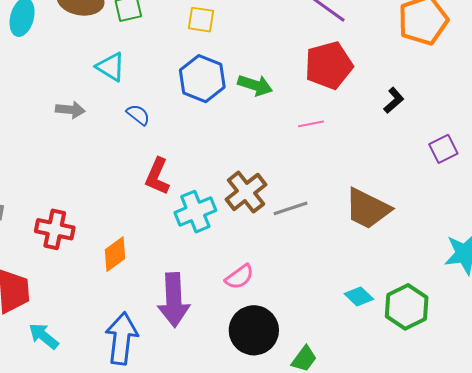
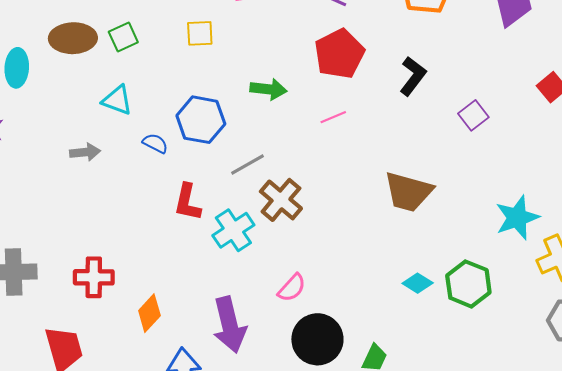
blue hexagon: (202, 79) -> (201, 120), moved
black L-shape: (394, 100) -> (413, 76), size x1.4
gray line: (290, 208) -> (247, 165), moved
orange diamond: (115, 254) -> (149, 313), moved

